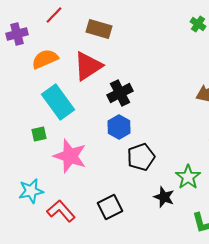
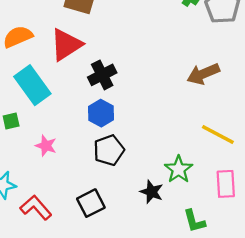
pink star: (70, 156) -> (46, 146), size x0.6
black pentagon: (141, 157) -> (109, 150), moved

